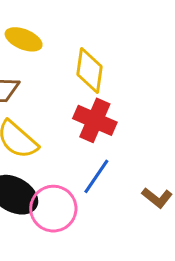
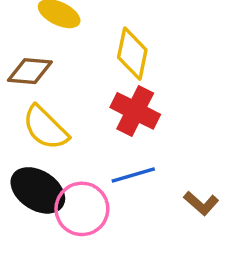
blue line: (96, 176) -> (133, 175), turned 36

